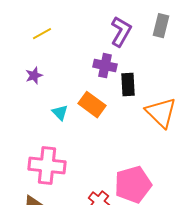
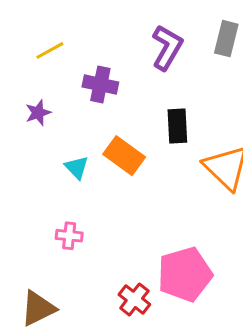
purple cross: (105, 66) -> (100, 84), moved
pink cross: (47, 166) -> (69, 236), moved, size x0.5

